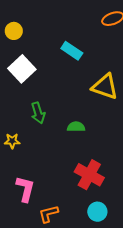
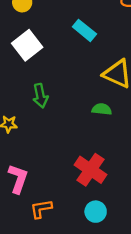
green semicircle: (76, 127) -> (102, 109), moved

